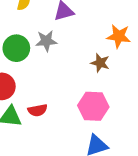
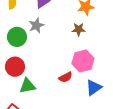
red semicircle: (38, 110) -> (66, 77), moved

